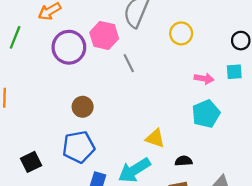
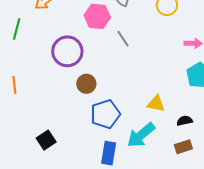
purple circle: (69, 47) -> (67, 51), moved
blue pentagon: (79, 147) -> (105, 114), moved

